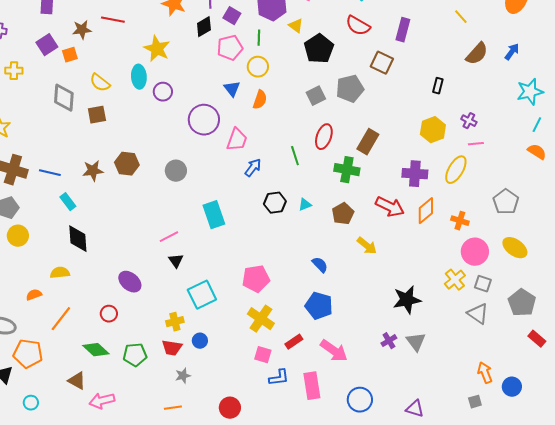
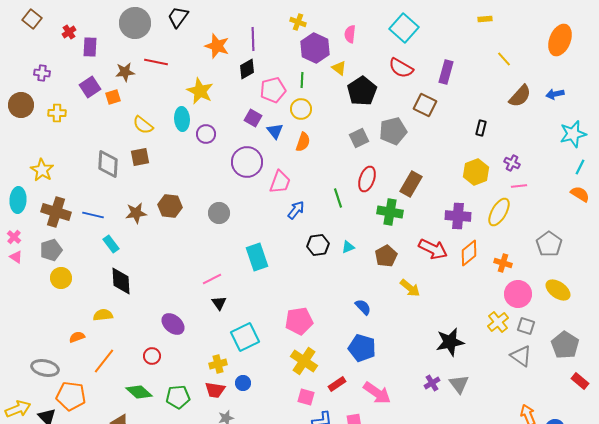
purple square: (232, 16) -> (253, 118), moved
blue arrow: (512, 52) -> (555, 94), turned -138
gray diamond: (64, 98) -> (108, 164), moved

